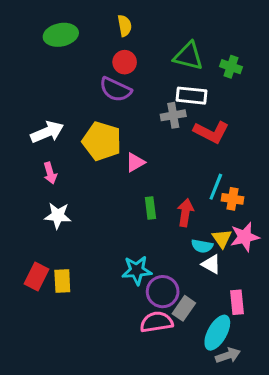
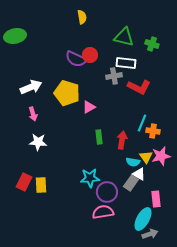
green ellipse: (61, 35) -> (15, 36), moved
red circle: (125, 62) -> (90, 55), moved
gray rectangle: (184, 308) -> (131, 183), moved

